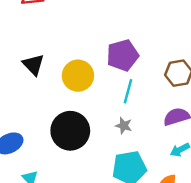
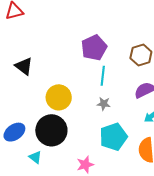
yellow circle: (78, 76) -> (59, 97), moved
black circle: (70, 131) -> (51, 130), moved

